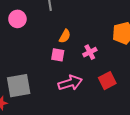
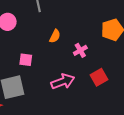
pink square: (58, 55) -> (26, 60), moved

